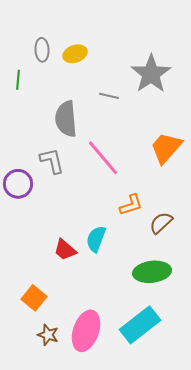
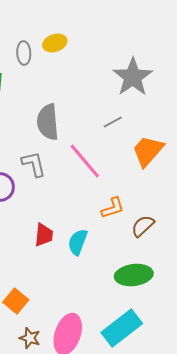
yellow ellipse: (75, 54) -> (55, 43), moved
gray line: (109, 96) -> (113, 122), moved, turned -42
red trapezoid: (65, 250) -> (44, 235), moved, turned -125

